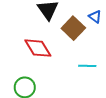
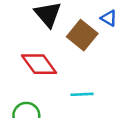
cyan line: (87, 66) -> (82, 94), moved

